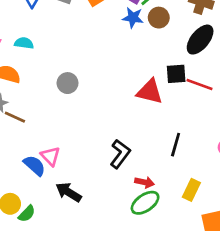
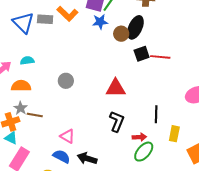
brown circle: (159, 18) -> (121, 34), moved
black ellipse: (200, 40) -> (135, 27), moved
red triangle: (150, 92) -> (116, 88), moved
black line: (176, 145) -> (156, 114), moved
blue semicircle: (34, 165) -> (61, 156), moved

